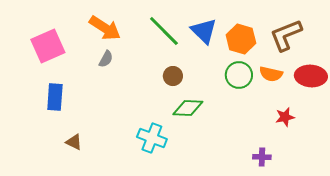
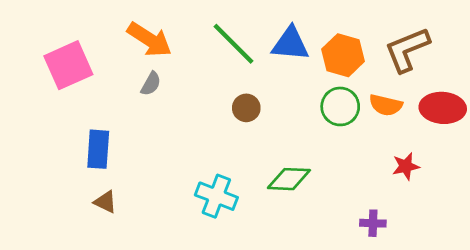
blue triangle: (204, 31) -> (290, 44), turned -40
blue rectangle: (55, 97) -> (98, 149), moved
green diamond: (188, 108) -> (289, 179), moved

